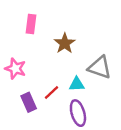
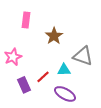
pink star: (15, 69) -> (13, 57), turned 30
purple ellipse: (78, 113) -> (65, 94), turned -45

